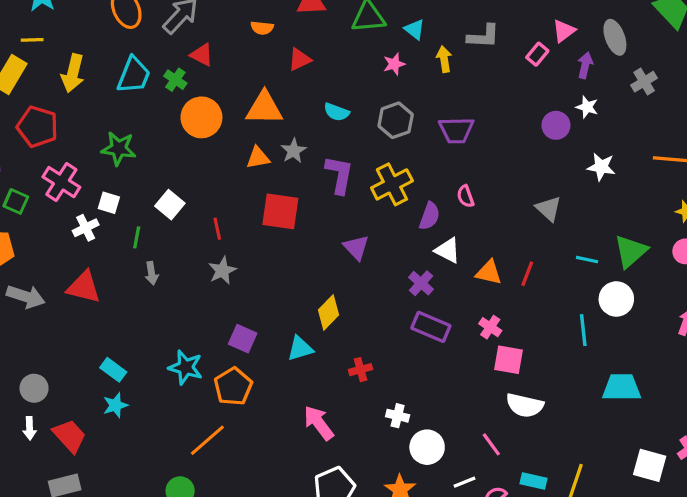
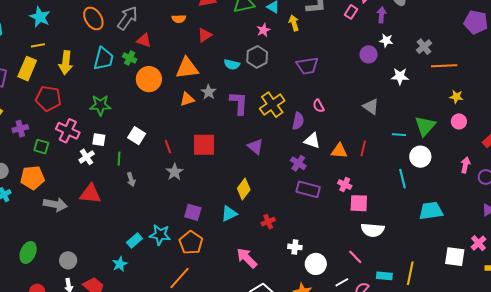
gray cross: (644, 82) -> (424, 47), moved
gray hexagon: (396, 120) -> (257, 57), moved
red square: (280, 211) -> (204, 145), moved
cyan rectangle: (113, 370) -> (134, 240), moved, turned -70

